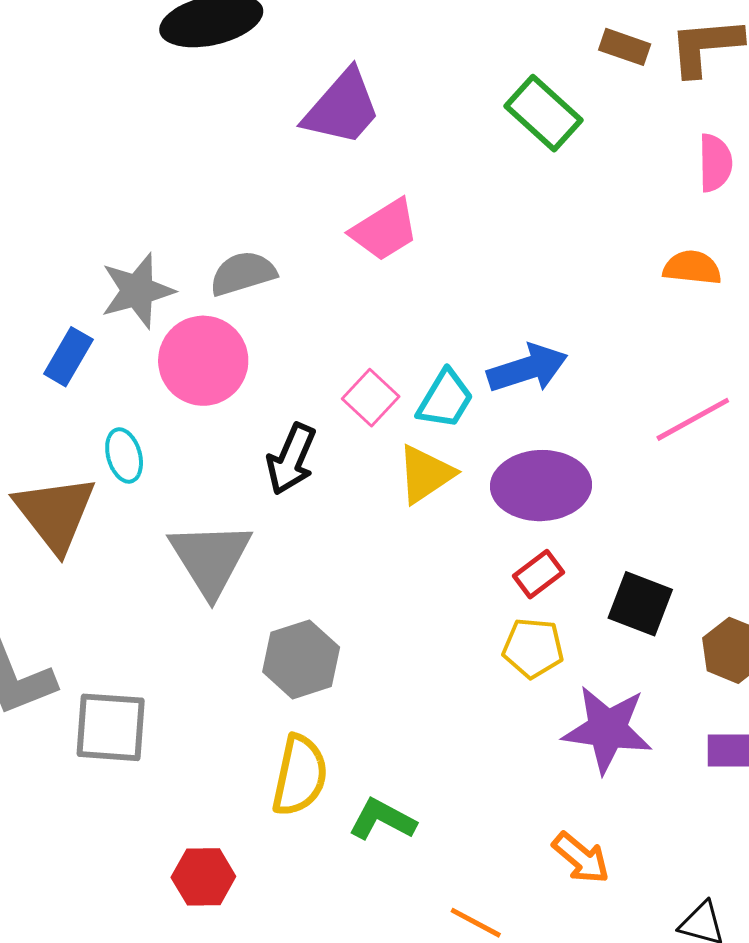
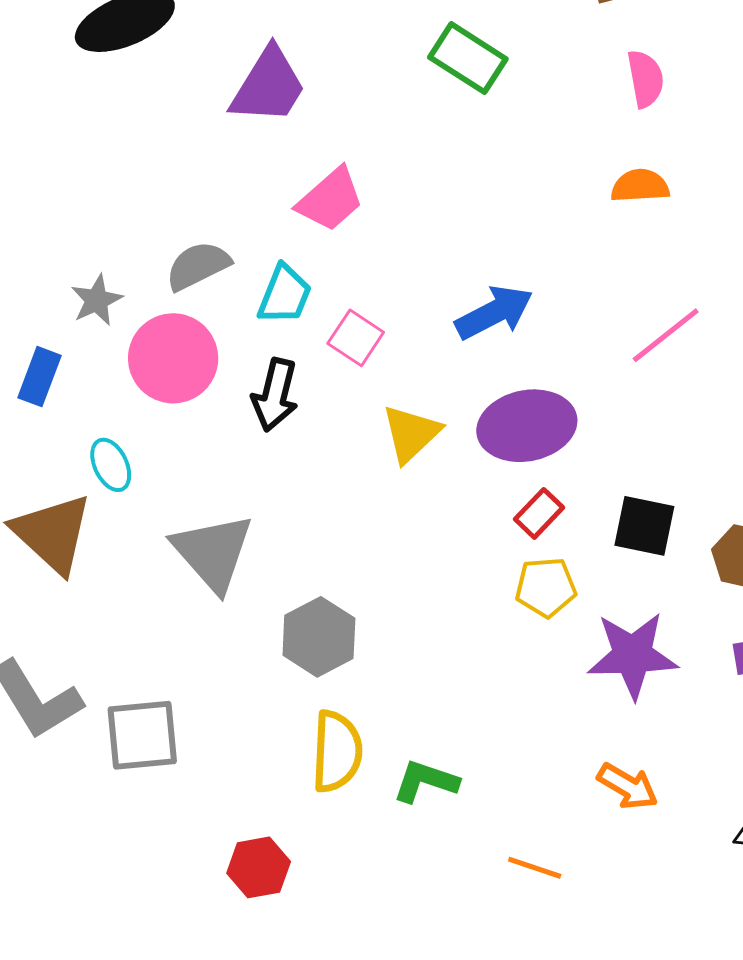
gray star: (137, 291) -> (97, 300), size x0.7
pink square: (371, 398) -> (356, 338), moved
cyan trapezoid: (445, 399) -> (285, 295), moved
black arrow: (291, 459) -> (275, 395), moved

